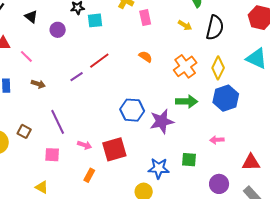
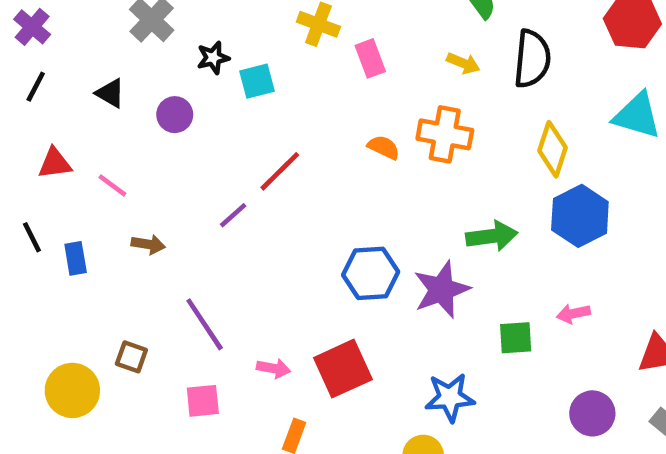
orange cross: (185, 66) -> (445, 134), moved, turned -35
green square: (189, 160) -> (516, 338), moved

